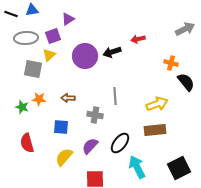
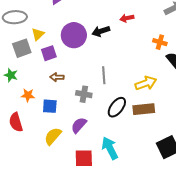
purple square: (53, 36) -> (49, 53), moved
gray square: (33, 69) -> (22, 48), turned -30
orange star: (39, 99) -> (28, 95), moved
green star: (22, 107) -> (11, 75), moved
black ellipse: (120, 143) -> (117, 107), moved
cyan arrow: (137, 167) -> (110, 148), moved

